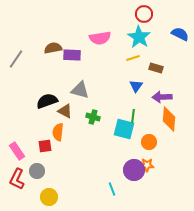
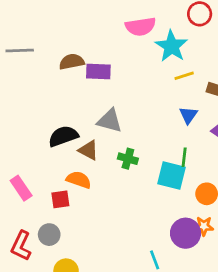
cyan star: (139, 37) -> (171, 46), moved
pink semicircle: (100, 38) -> (141, 27), moved
gray line: (16, 59) -> (20, 50), moved, turned 54
orange semicircle: (58, 132) -> (79, 180), turned 102
pink rectangle: (17, 151) -> (21, 188), moved

